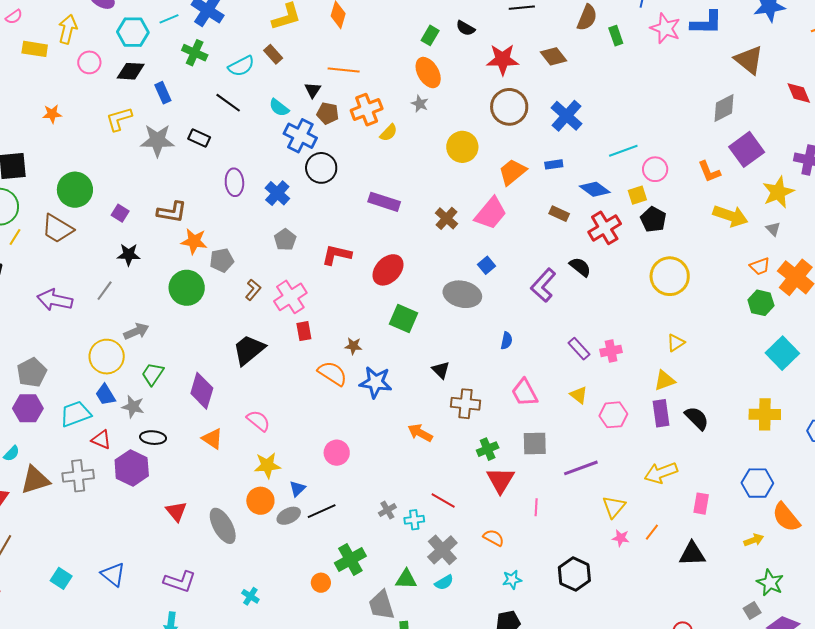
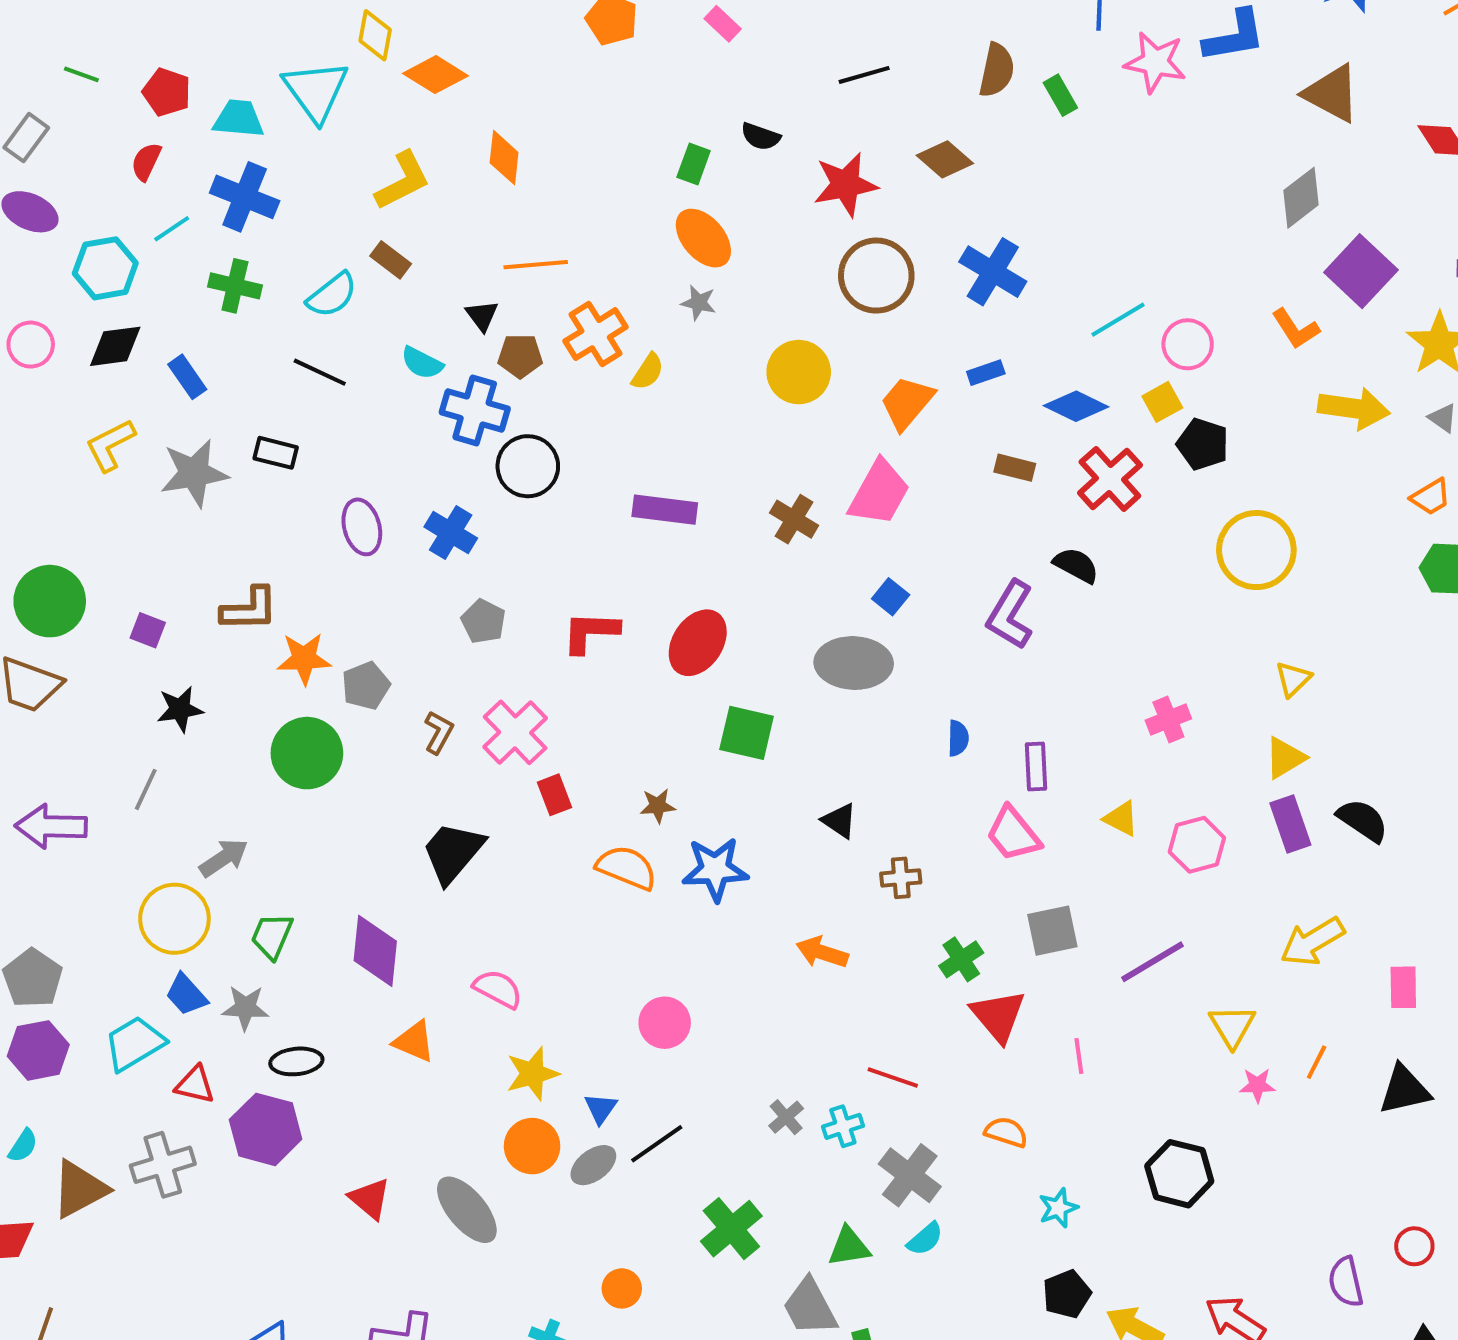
purple rectangle: (579, 349) -> (1036, 766), moved, turned 50
brown cross: (466, 404) -> (901, 878), size x0.7
orange circle: (321, 583) -> (622, 1288), moved

